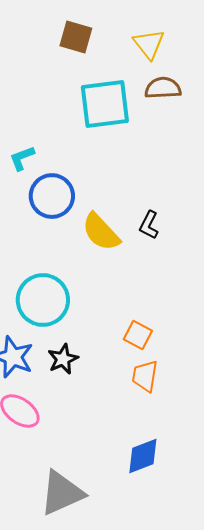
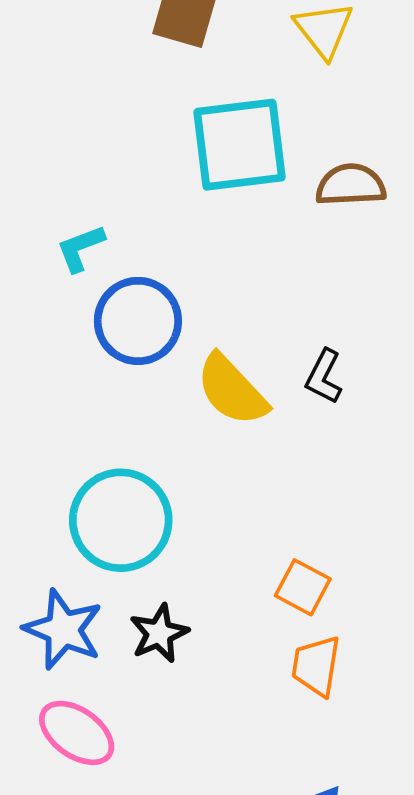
brown semicircle: (163, 88) -> (351, 185), moved

